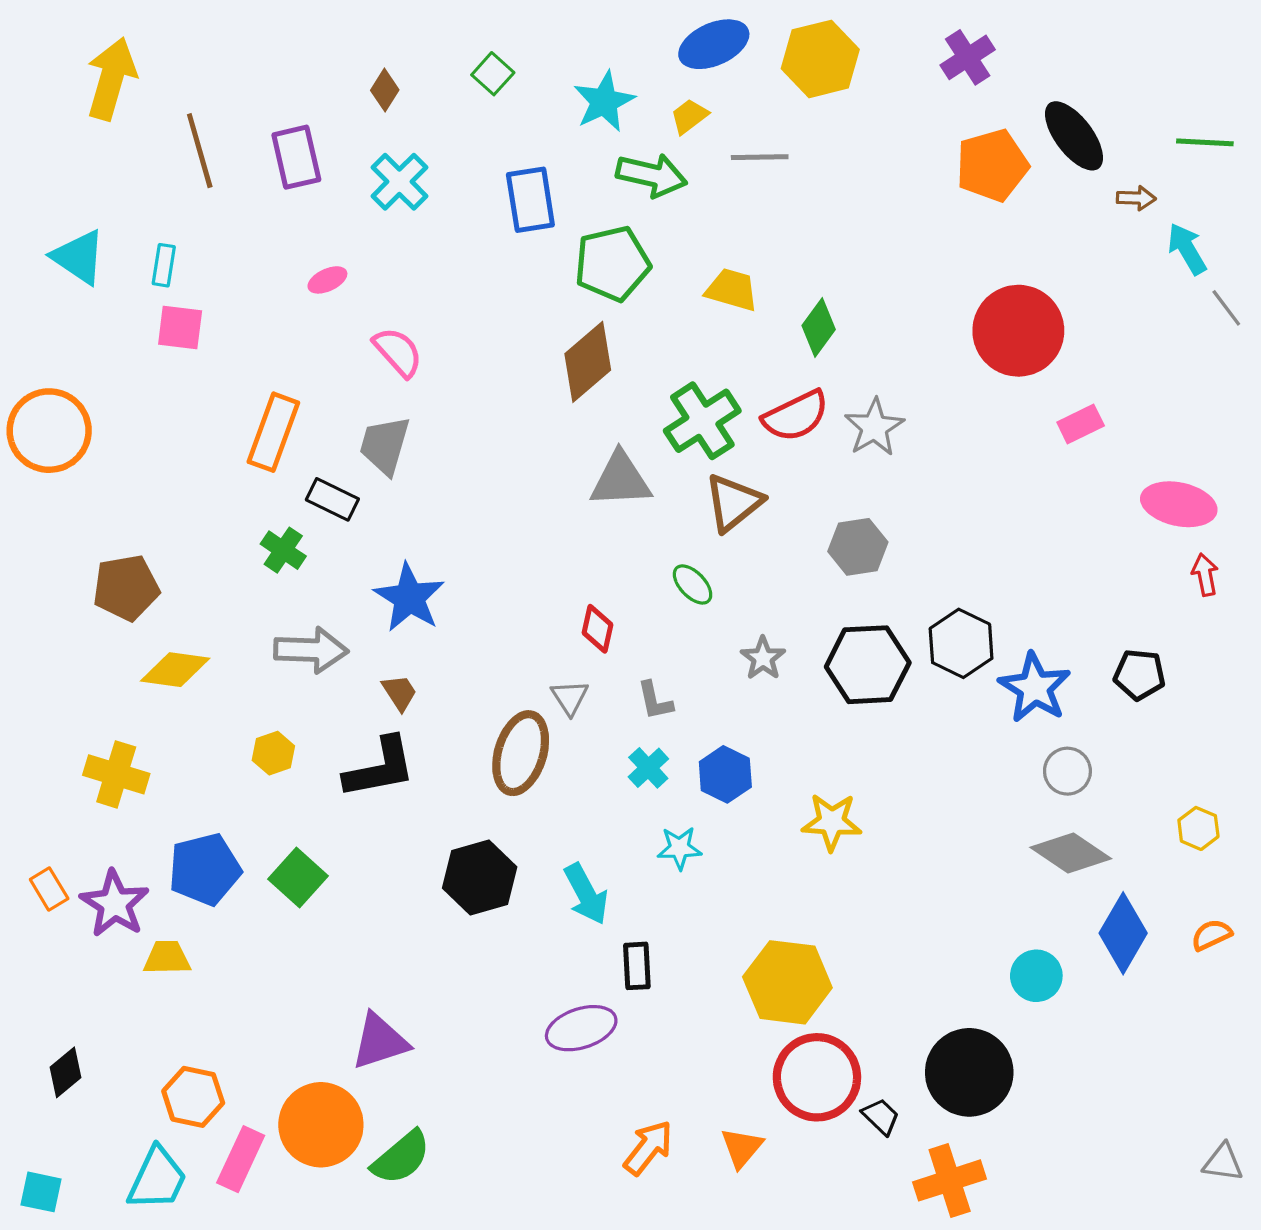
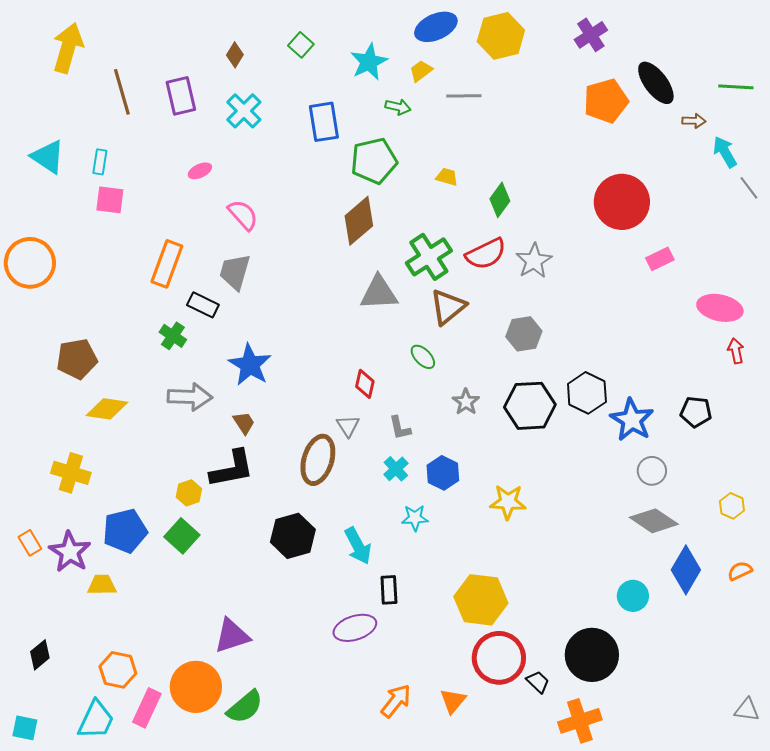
green arrow: (652, 175) -> (398, 107), size x0.6
yellow trapezoid: (732, 290) -> (447, 177), size x0.7
yellow hexagon: (273, 753) -> (189, 493), moved

